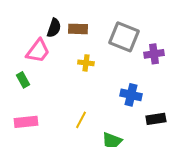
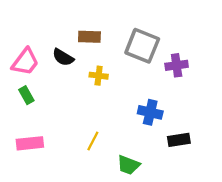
black semicircle: (54, 28) -> (63, 57), moved, turned 102
pink trapezoid: (38, 51) -> (25, 62), moved

